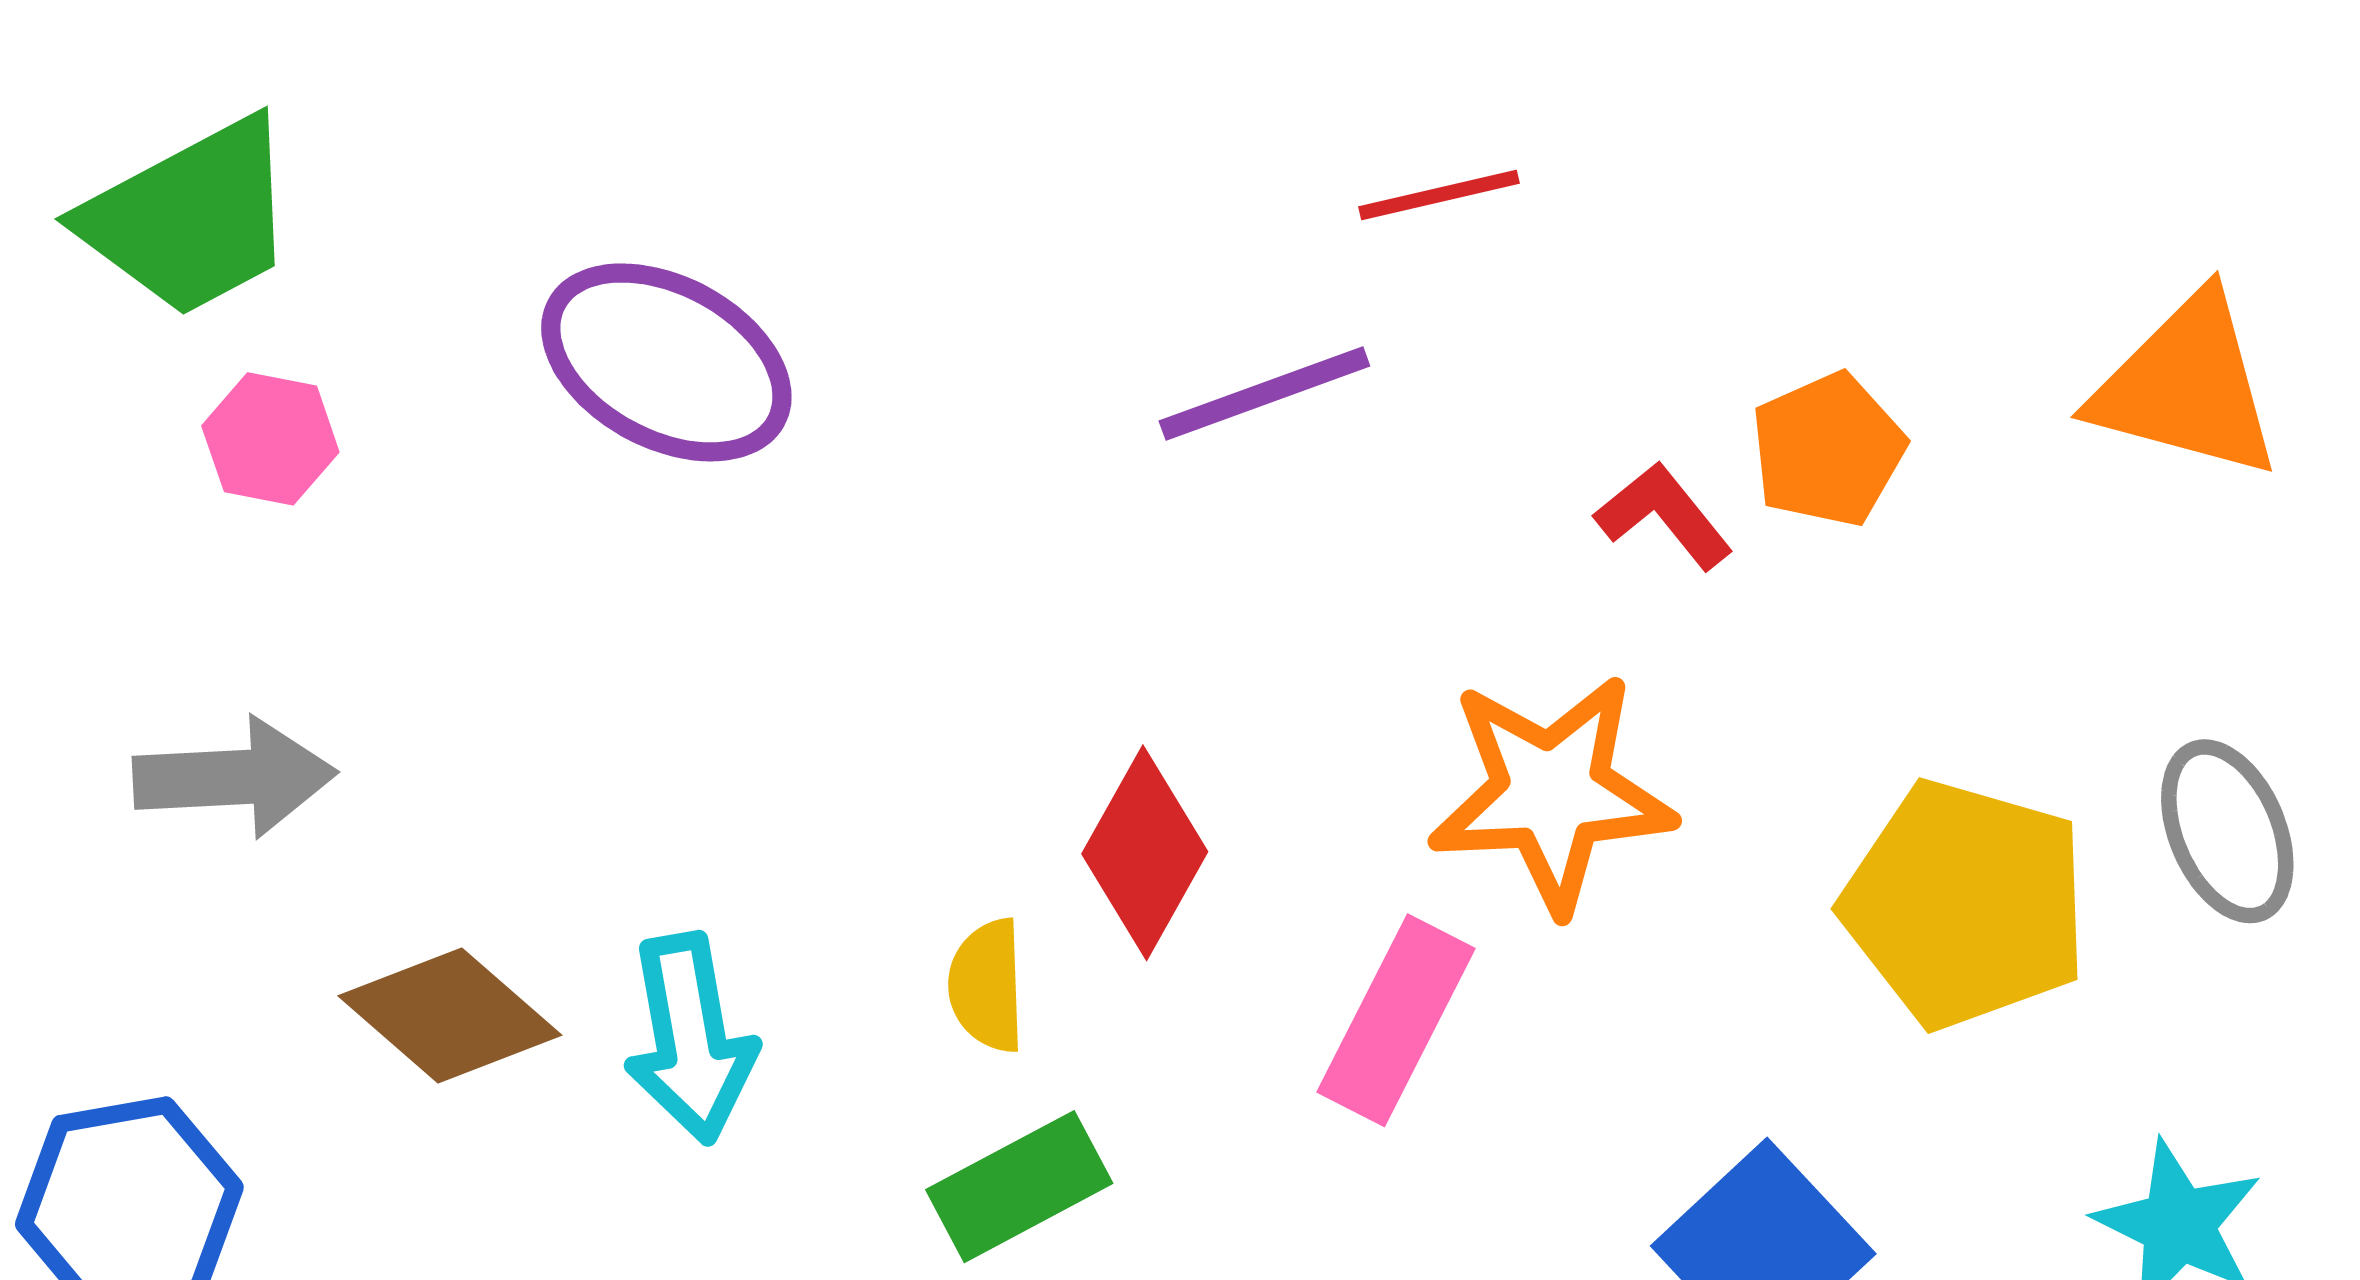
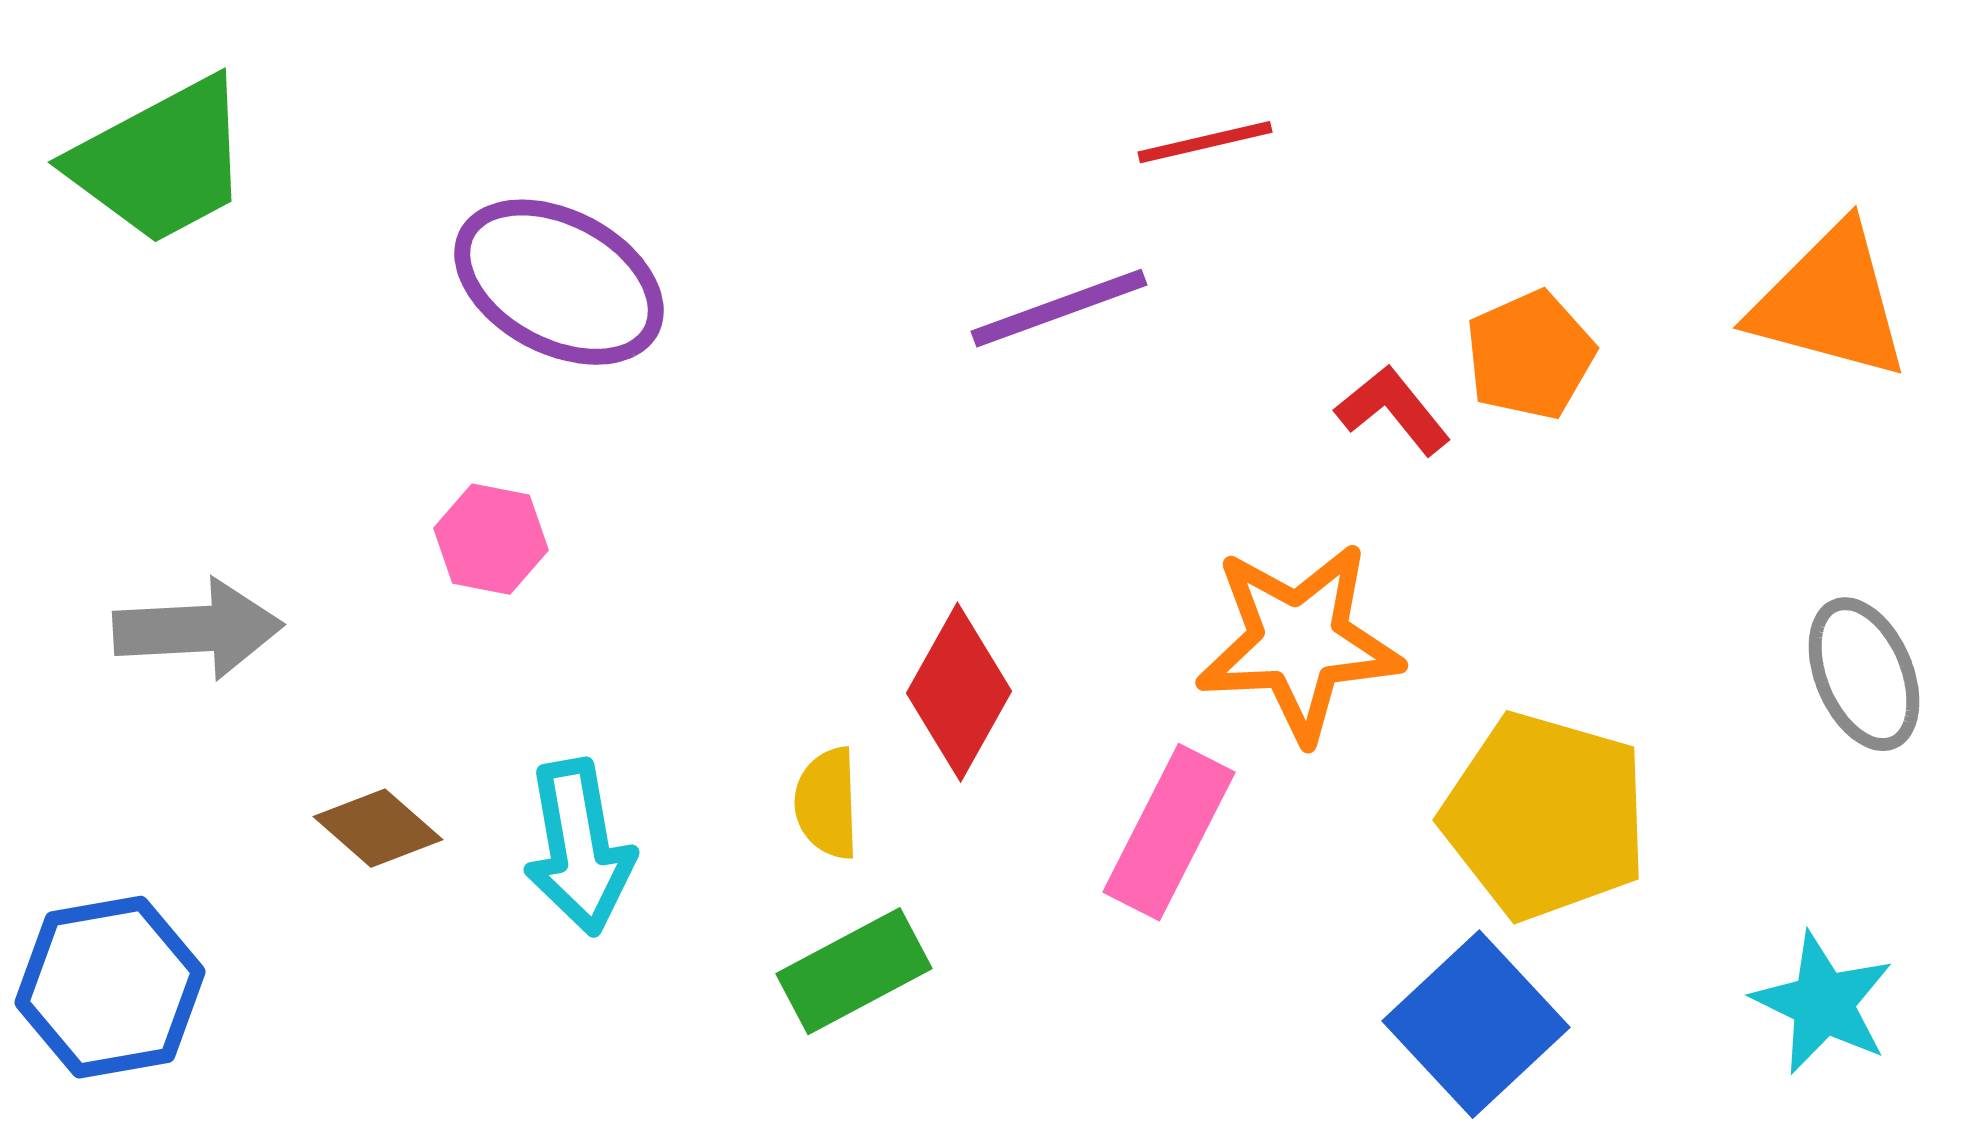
pink hexagon: (270, 439) -> (491, 539), moved
yellow pentagon: (1965, 904) -> (1545, 816), moved
brown diamond: (450, 1015) -> (378, 828), size x0.7

